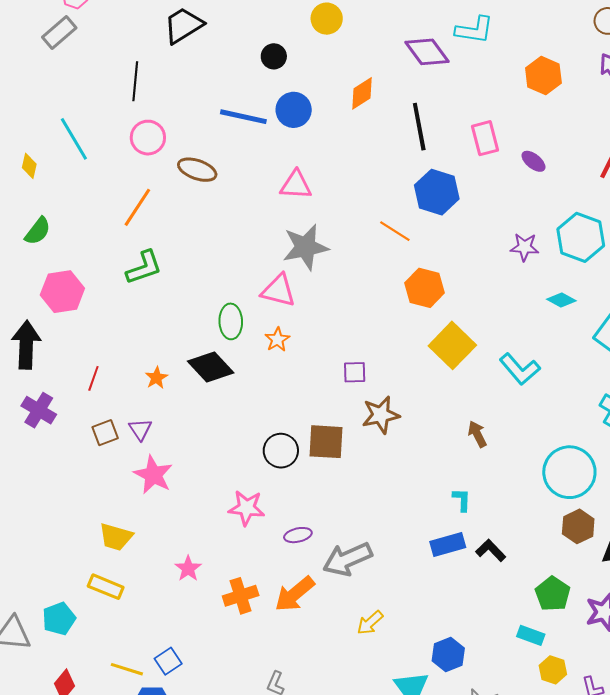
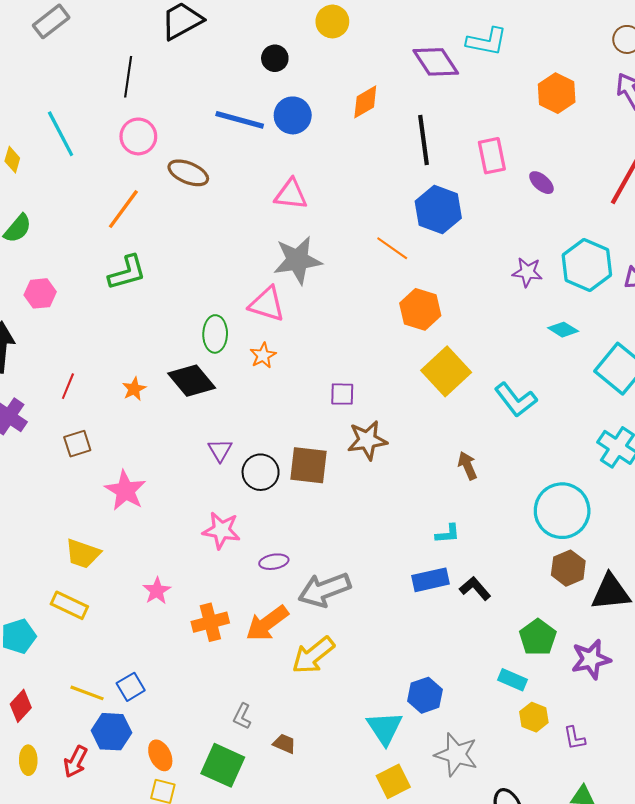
pink hexagon: (62, 292) -> (40, 293), size x0.7
purple triangle: (140, 429) -> (220, 450), moved
cyan L-shape: (462, 500) -> (448, 534), turned 80
yellow arrow: (370, 623) -> (313, 655), moved, size x1.5

